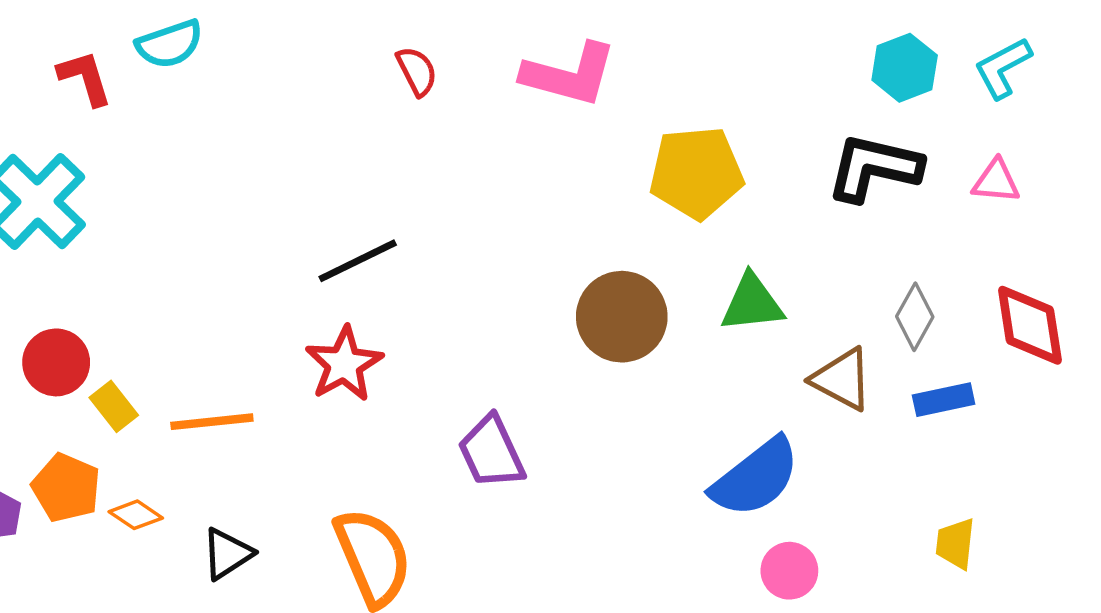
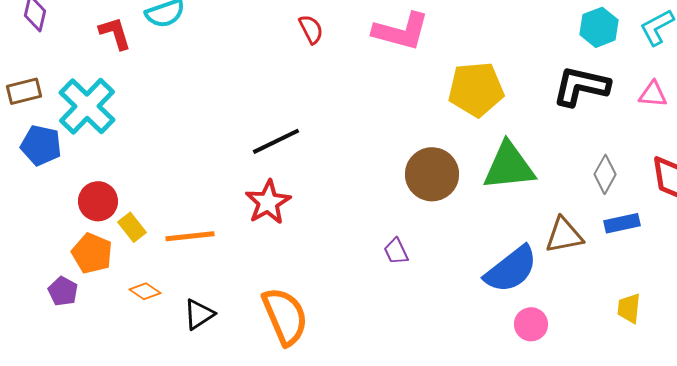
green triangle: (752, 303) -> (509, 166), size x1.4
brown triangle: (842, 379) -> (564, 235), moved, turned -39
purple trapezoid: (491, 452) -> (396, 251), moved, size x0.6
orange pentagon: (66, 488) -> (92, 253), moved

